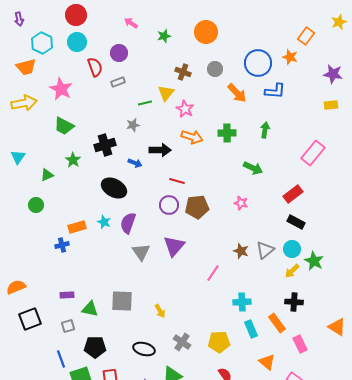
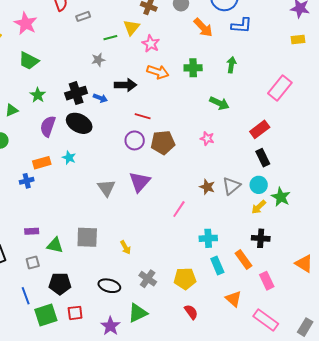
black cross: (105, 145) -> (76, 93), moved
black rectangle: (296, 222) -> (263, 158), turned 36
purple semicircle: (128, 223) -> (48, 126), moved

